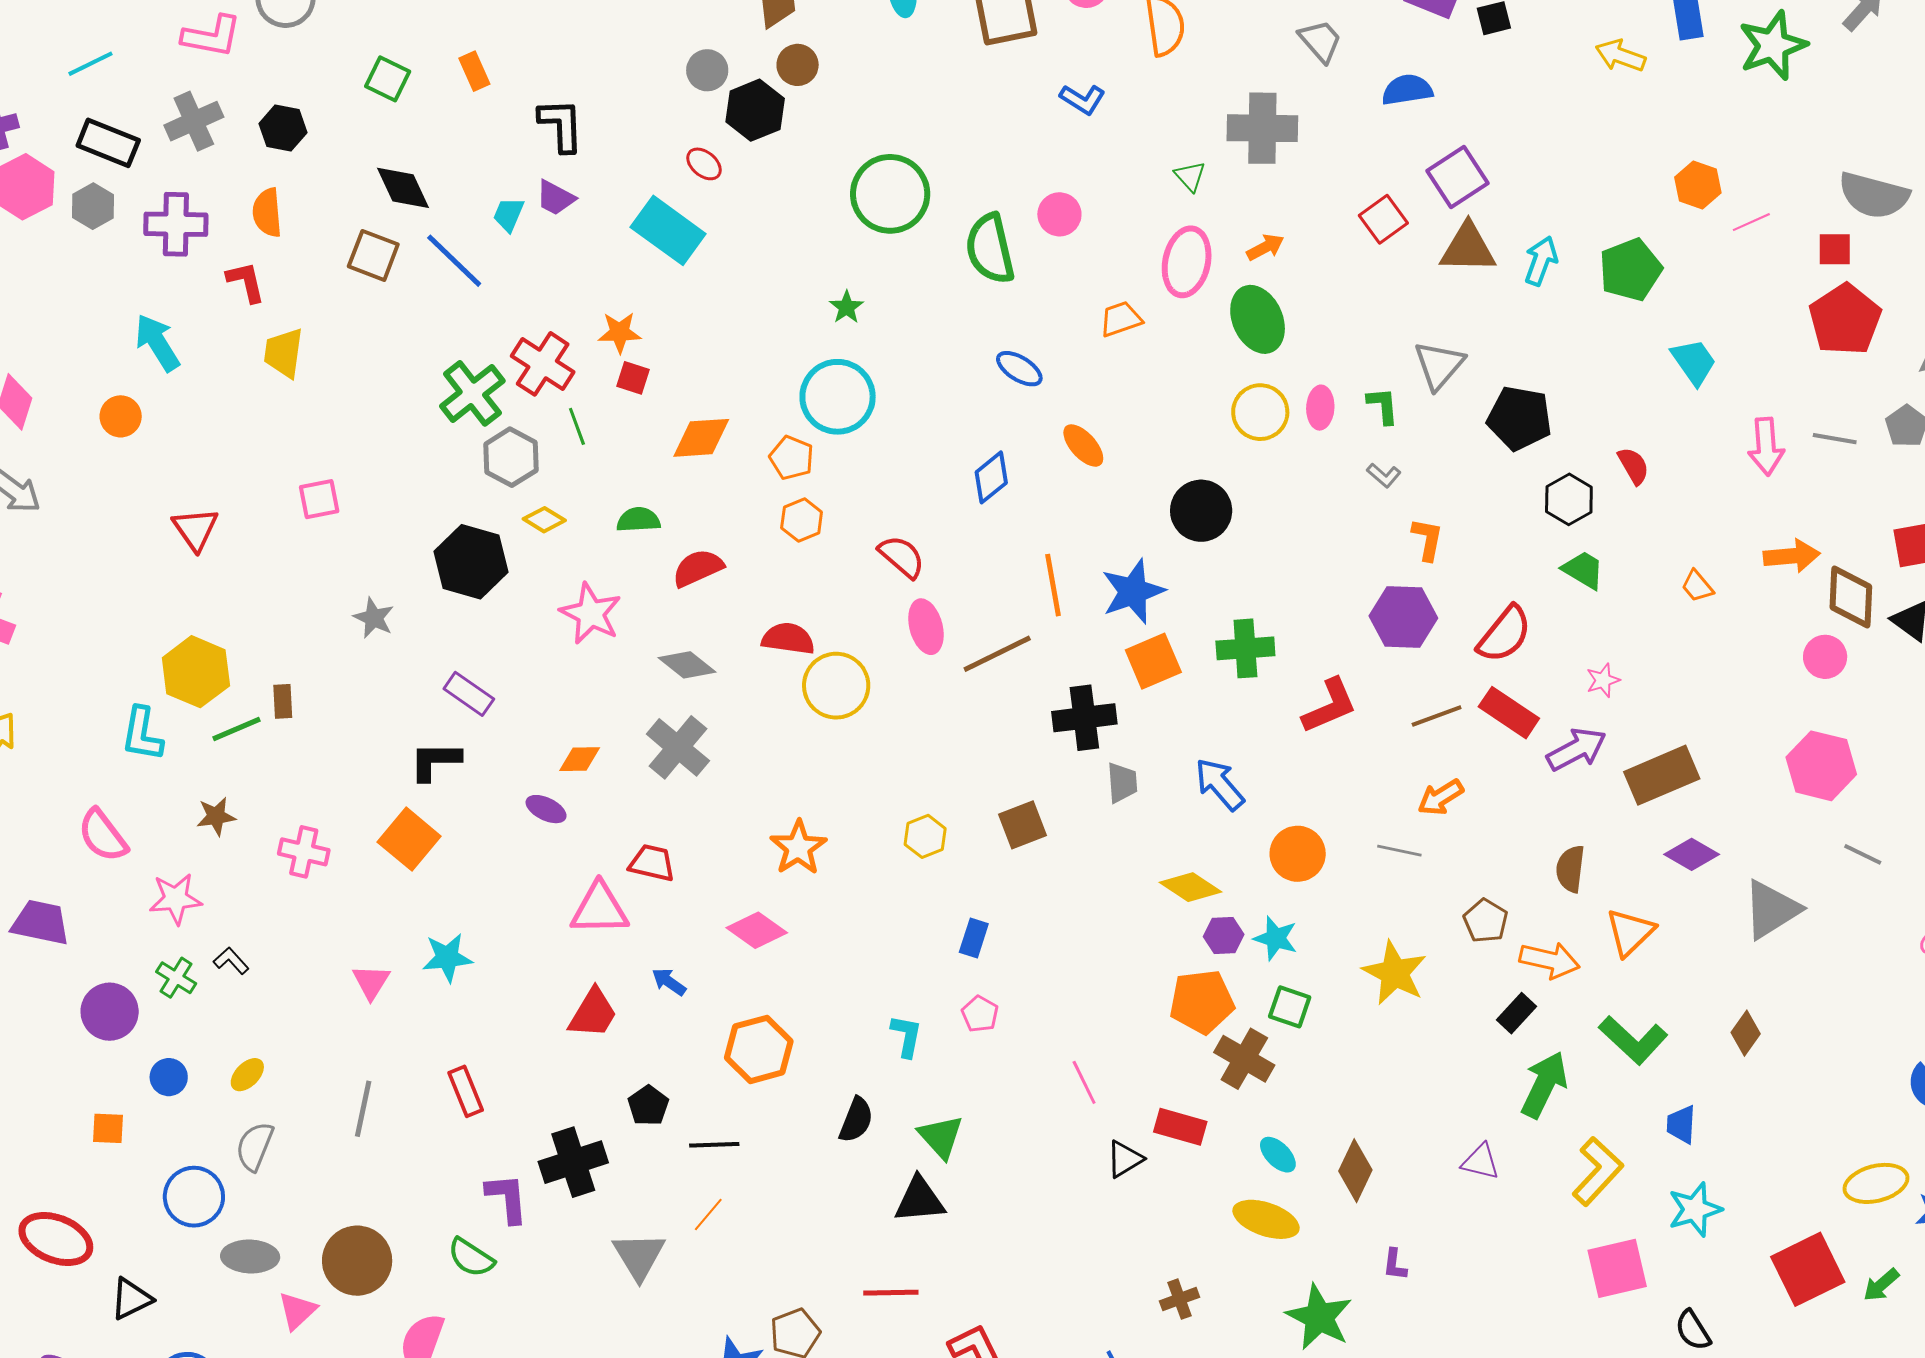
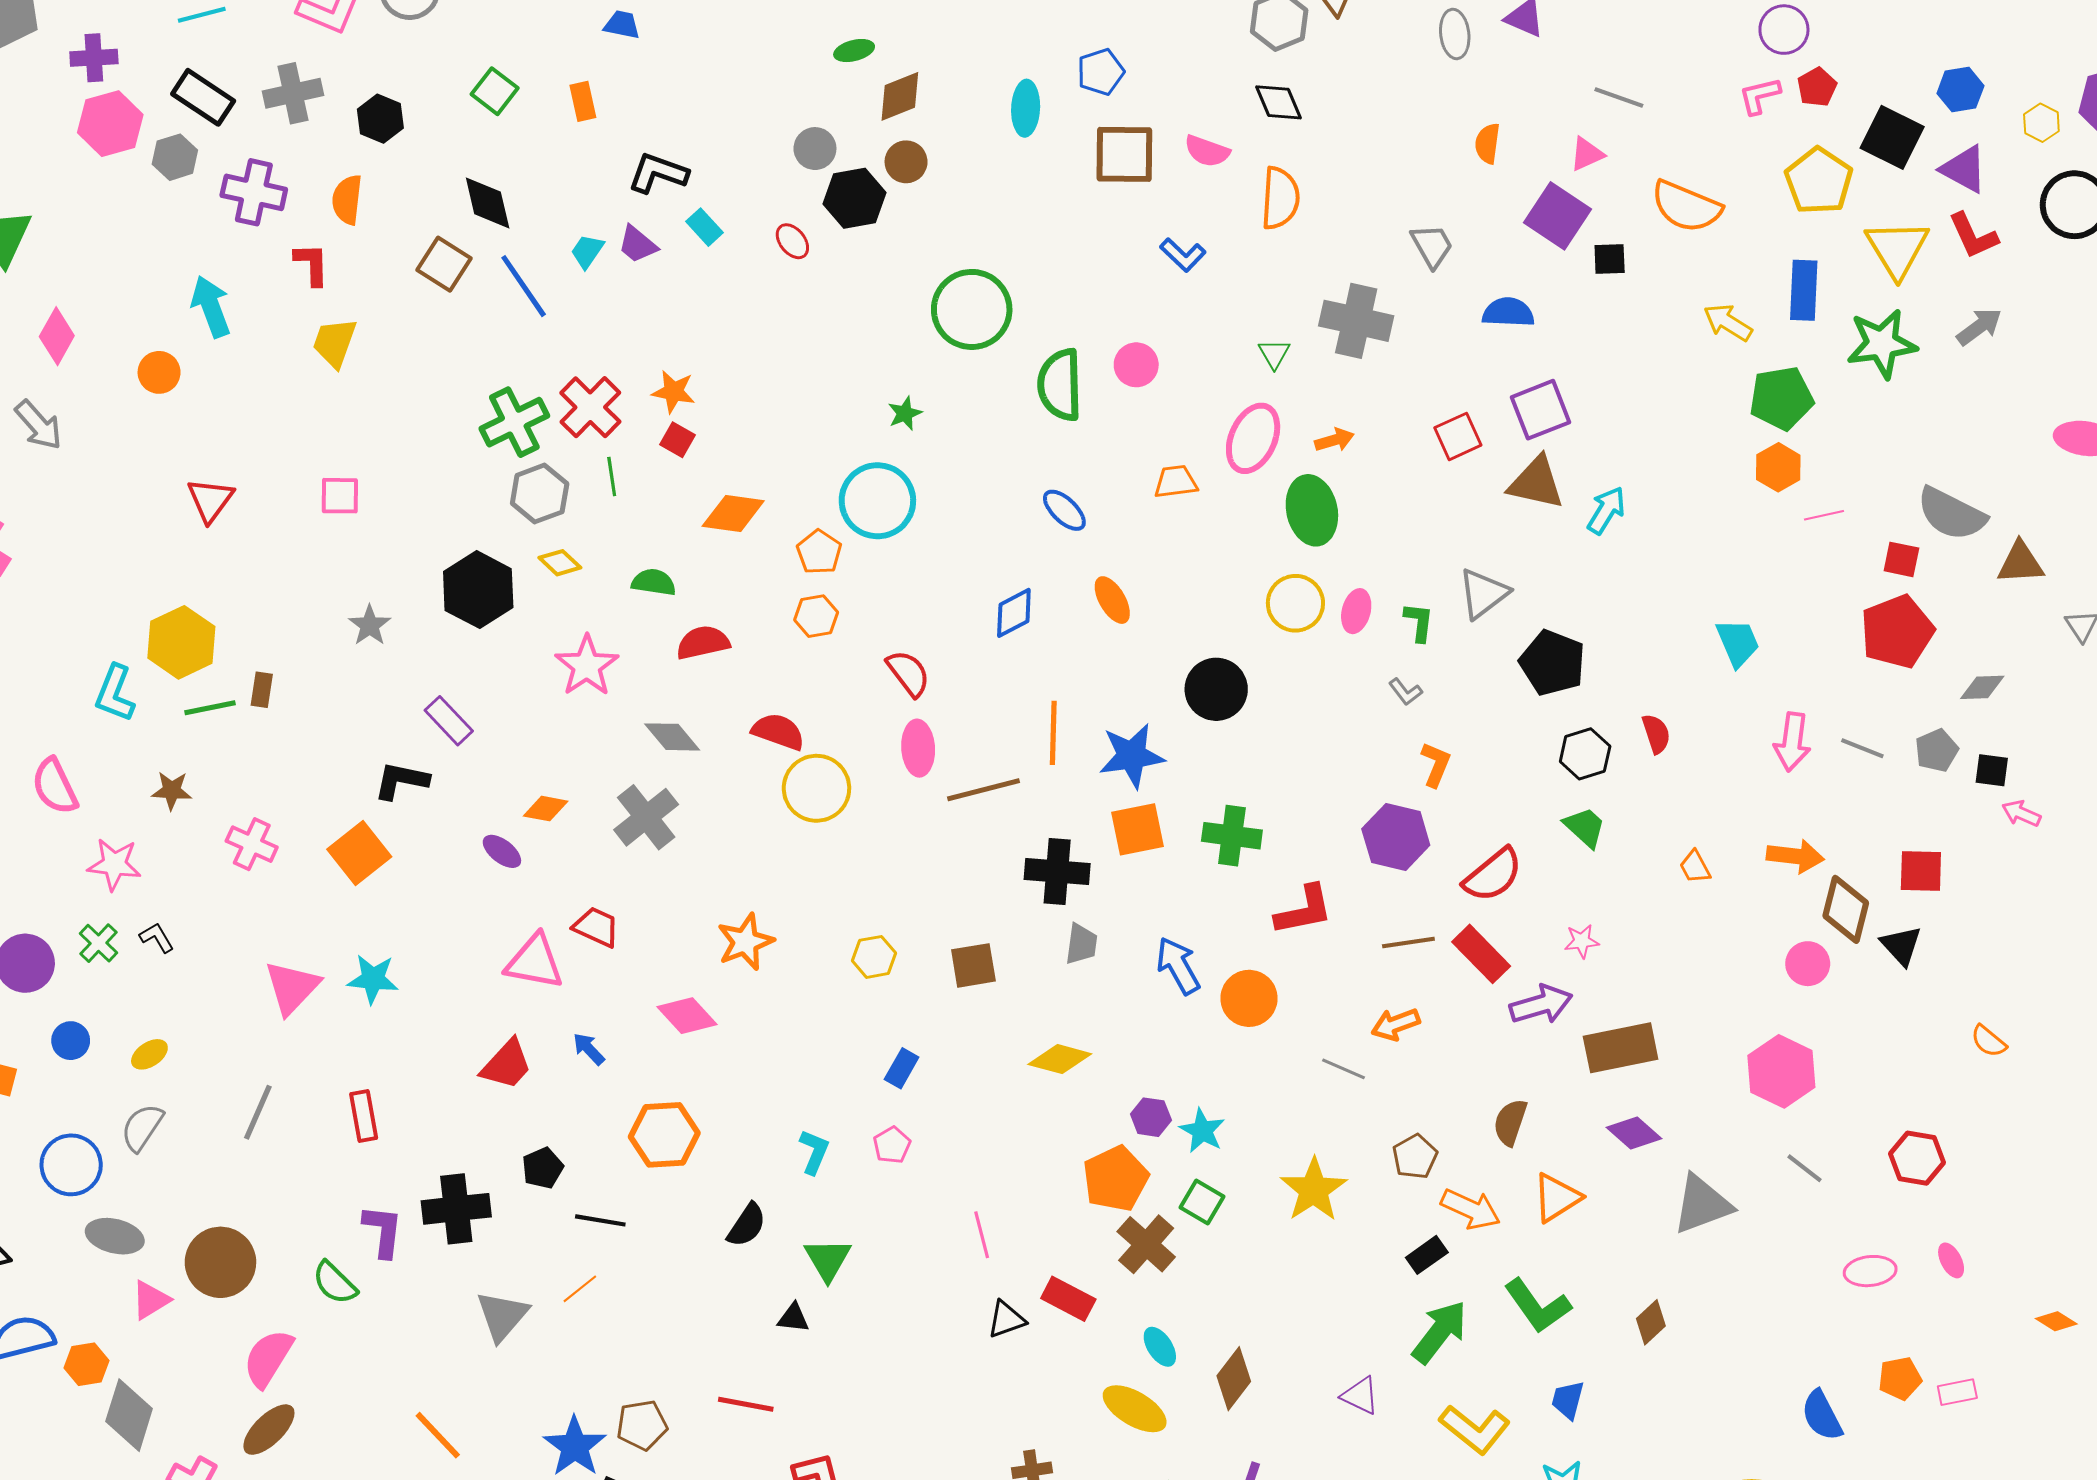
black L-shape: (561, 125) -> (658, 173), turned -80
cyan rectangle: (668, 230) -> (704, 227), moved, size x0.5
green pentagon: (1630, 270) -> (1781, 398), moved
orange circle: (1298, 854) -> (1249, 998), moved
yellow diamond: (1191, 887) -> (1060, 1059), moved, turned -30
pink triangle: (371, 982) -> (292, 988), size x1.5
orange pentagon: (1202, 1002) -> (1116, 1179), turned -30
yellow L-shape: (1598, 1171) -> (1475, 1429), turned 74
black triangle: (920, 1200) -> (793, 1318), size x0.6

